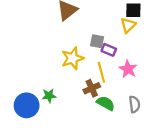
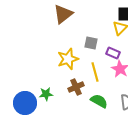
purple rectangle: (109, 50) -> (113, 53), moved
brown cross: (92, 88) -> (76, 87), moved

